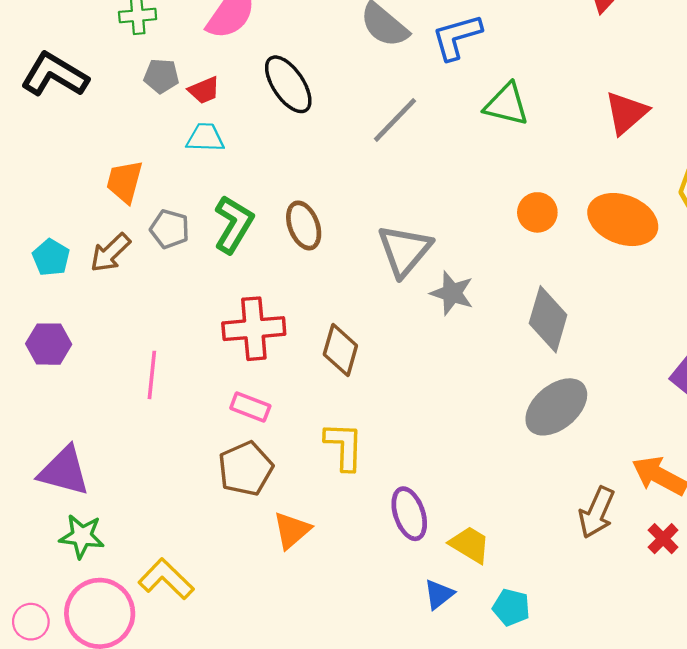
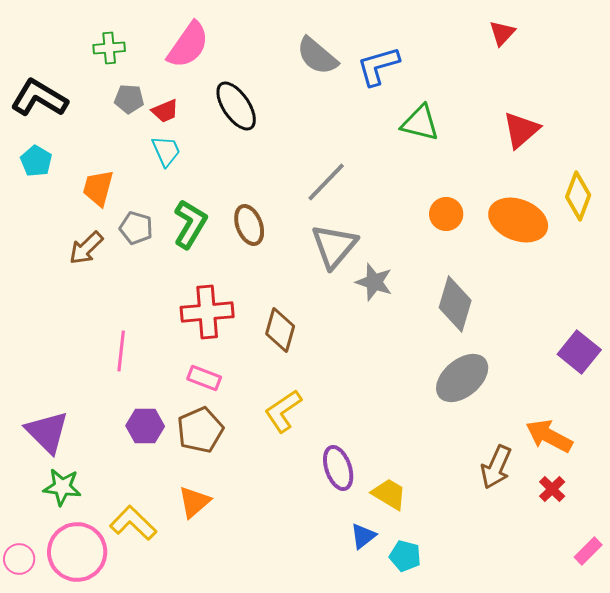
gray line: (395, 120) -> (326, 182), moved
cyan trapezoid: (205, 138) -> (166, 151), turned 64
cyan pentagon: (51, 257) -> (36, 161), moved
purple hexagon: (49, 344) -> (145, 426), moved
yellow L-shape: (344, 446) -> (283, 411), turned -126
purple triangle: (64, 471) -> (47, 432), turned 30
orange triangle: (292, 530) -> (194, 502), moved
cyan pentagon: (511, 607) -> (405, 556), moved

